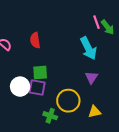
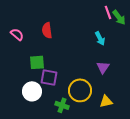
cyan arrow: (88, 48) -> (100, 38), size x0.6
green square: (40, 72) -> (37, 62), moved
white circle: (20, 87) -> (32, 91), moved

